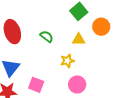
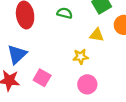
green semicircle: (47, 36) -> (65, 13), moved, turned -32

